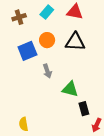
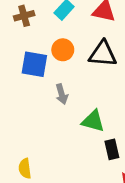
blue square: (27, 51) -> (34, 64), turned 30

